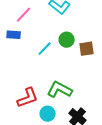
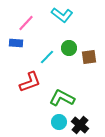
red L-shape: (28, 98) -> (30, 82), moved
cyan circle: (48, 114) -> (59, 122), moved

